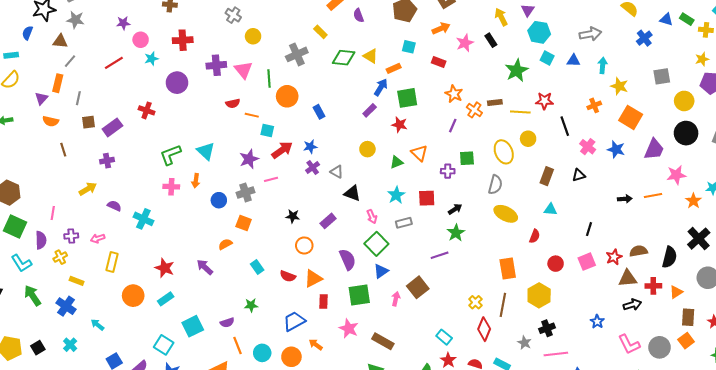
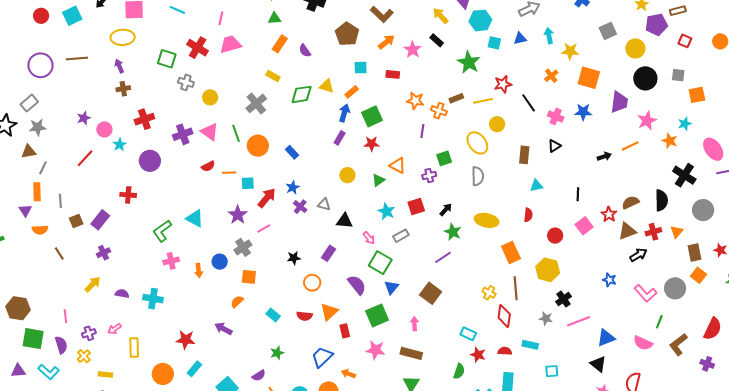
orange arrow: (196, 181) -> (199, 270), moved
yellow ellipse: (506, 214) -> (487, 220), moved
pink arrow: (396, 299) -> (414, 324), moved

